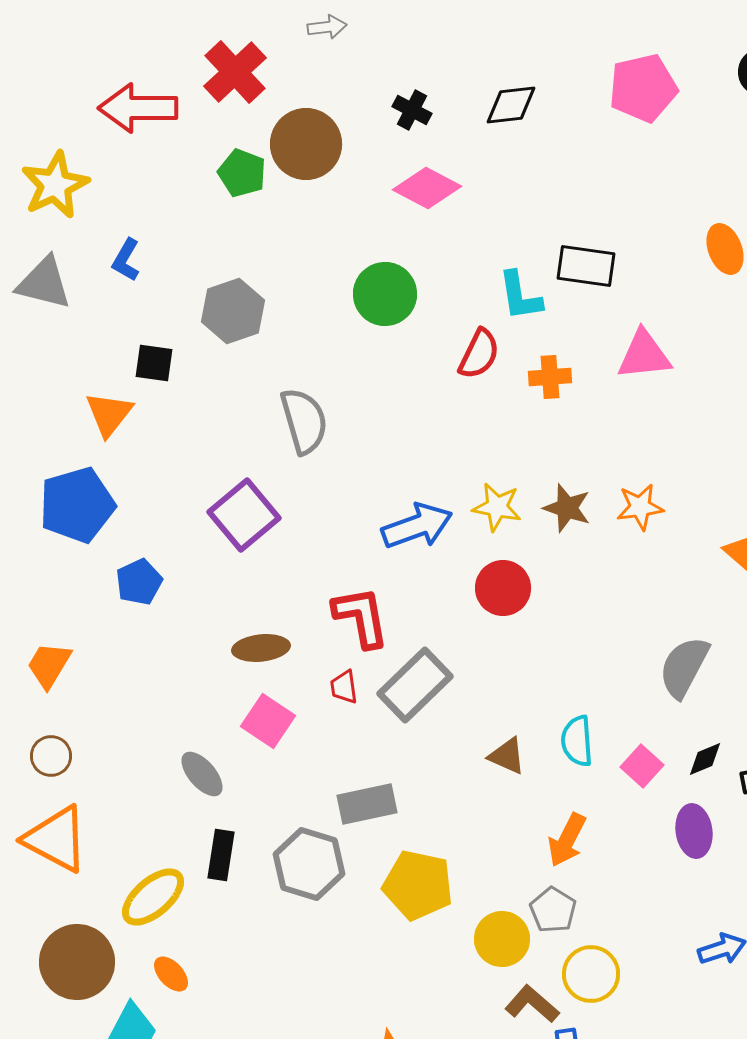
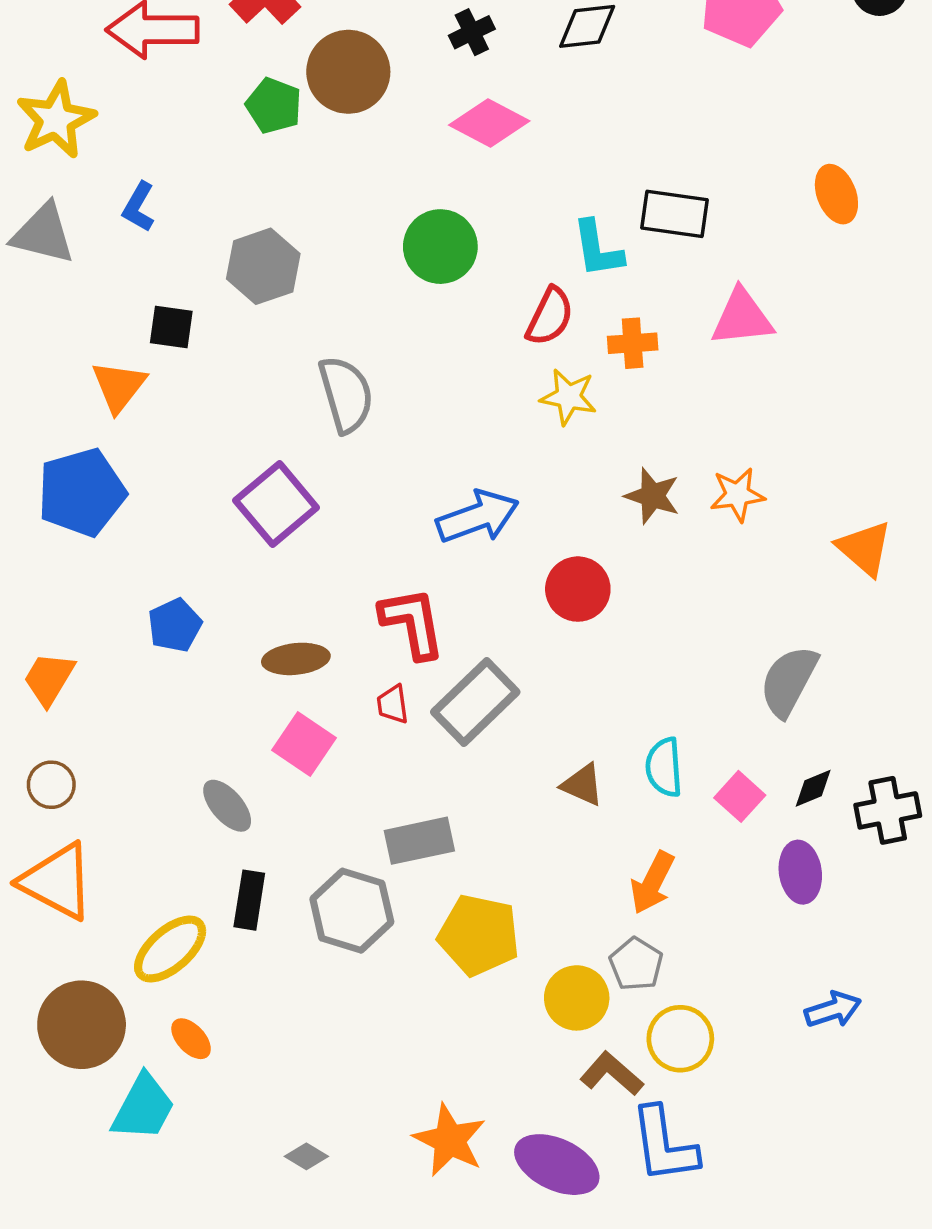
black cross: (412, 110) -> (472, 32), turned 36
yellow star: (497, 507) -> (568, 397), moved
blue pentagon: (139, 582) -> (175, 625), moved

